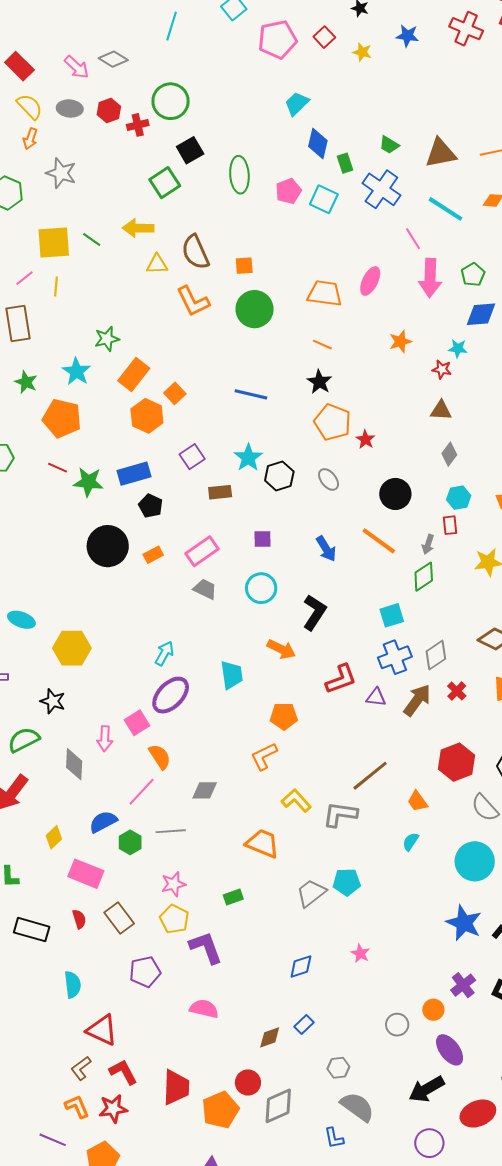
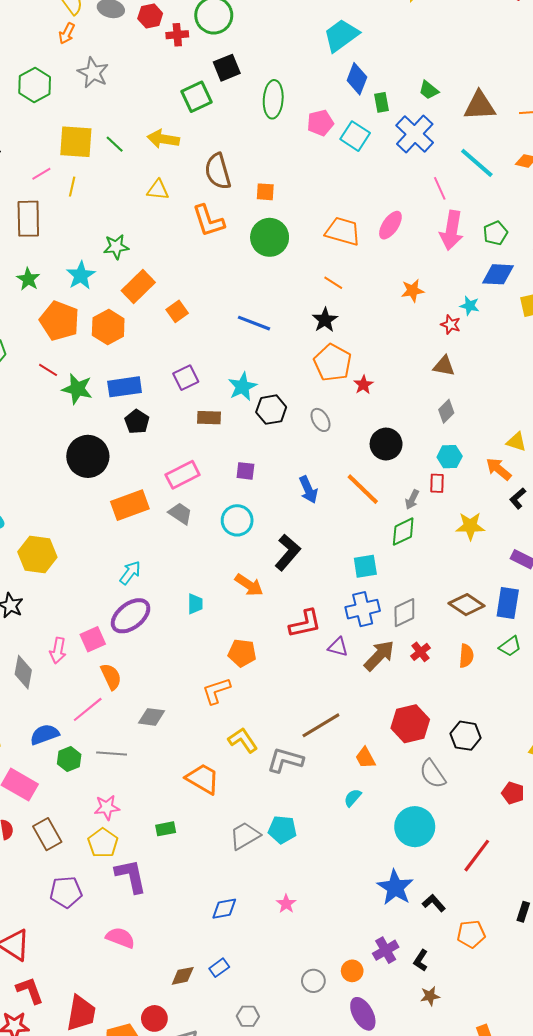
cyan trapezoid: (297, 104) -> (341, 35), size x1.4
yellow triangle: (157, 264) -> (158, 190), moved
orange hexagon: (147, 416) -> (108, 327), moved
orange rectangle: (153, 555) -> (130, 505), moved, size x1.8
cyan trapezoid: (232, 675) -> (195, 604), size x0.7

